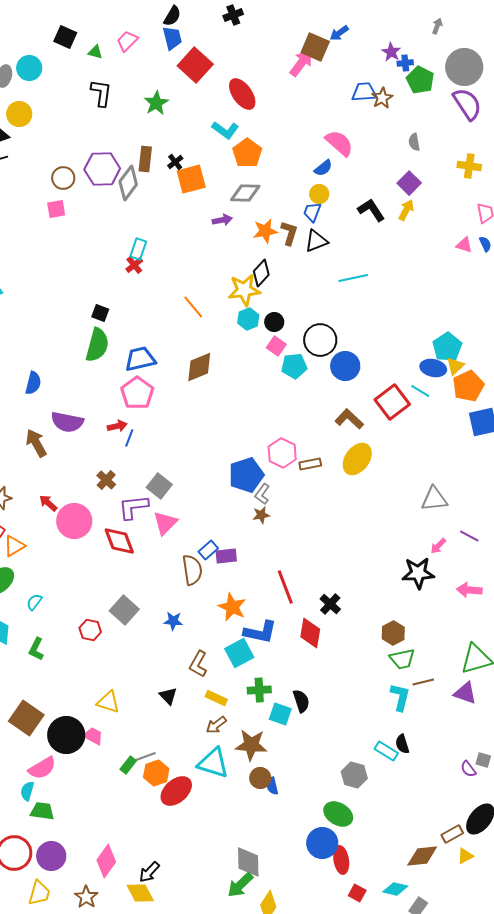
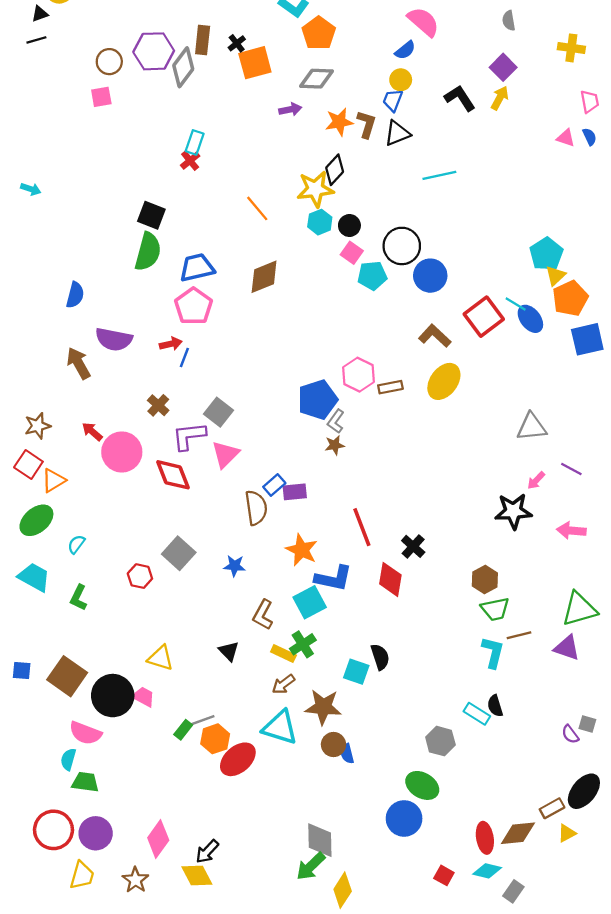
black square: (100, 313) -> (151, 215), size x1.4
blue ellipse: (433, 368) -> (530, 319), moved, turned 40
green cross: (259, 690) -> (303, 644), moved, turned -30
pink semicircle: (42, 768) -> (85, 733), turned 52
red ellipse: (341, 860) -> (485, 838), moved

